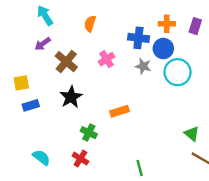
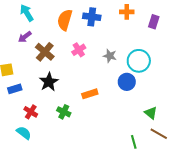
orange semicircle: (90, 24) -> (65, 20), size x1.5
orange cross: (167, 24) -> (127, 12), moved
blue cross: (138, 38) -> (92, 17), moved
blue circle: (163, 49) -> (127, 82), moved
red cross: (80, 159) -> (31, 112), moved
green line: (140, 168) -> (134, 142), moved

